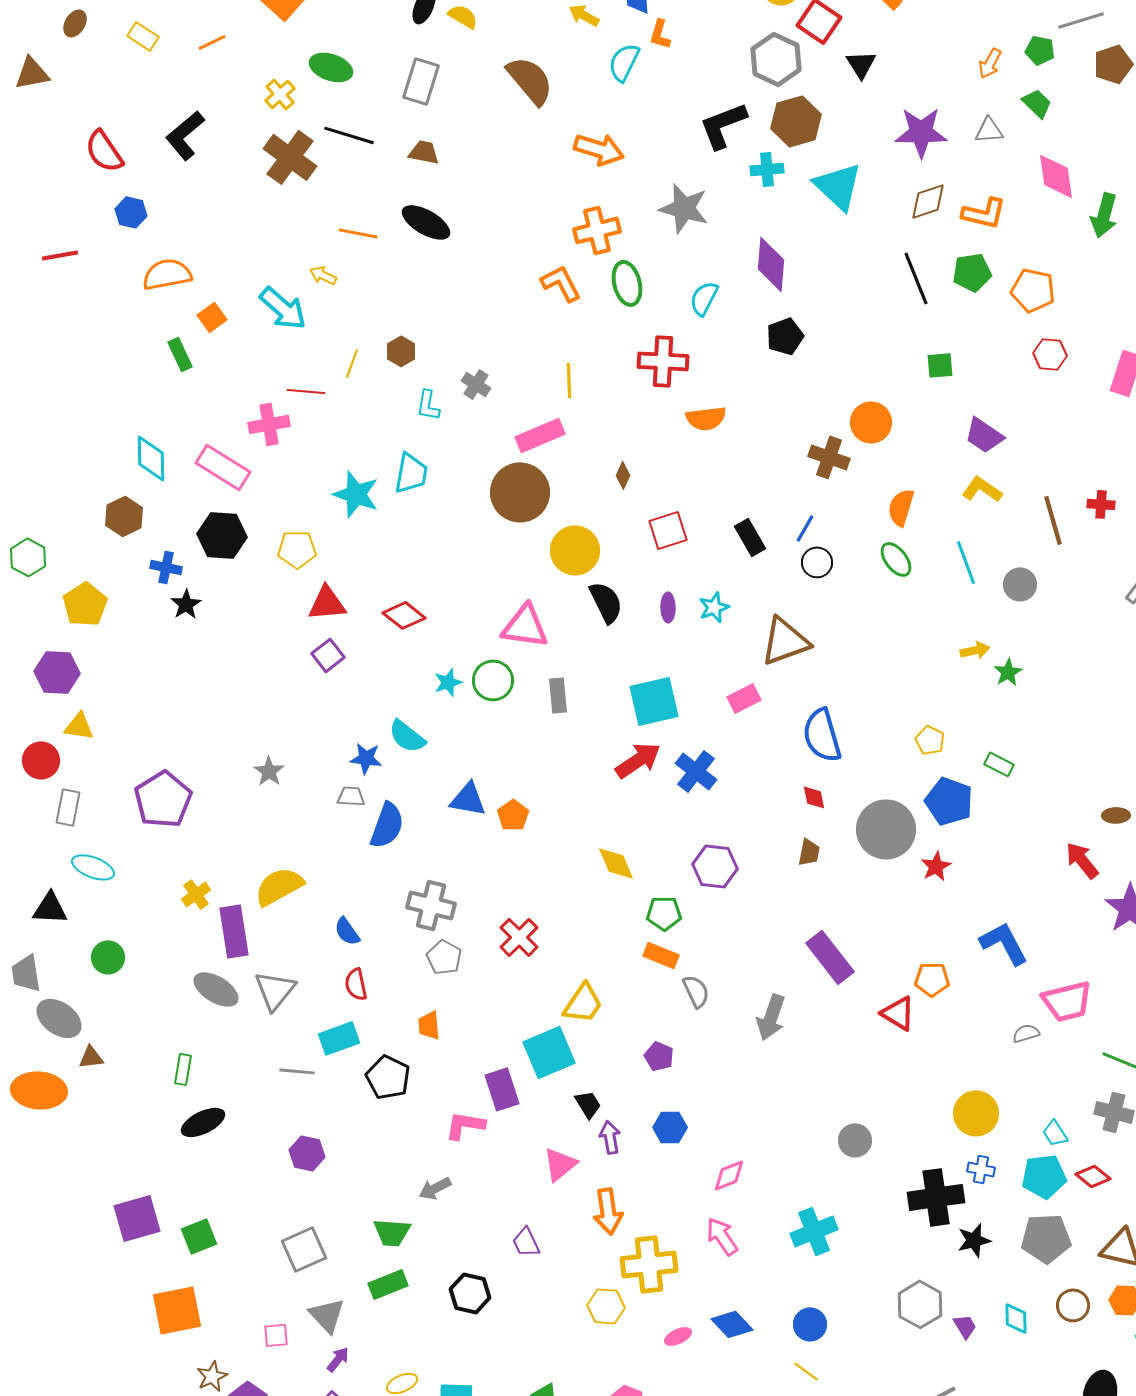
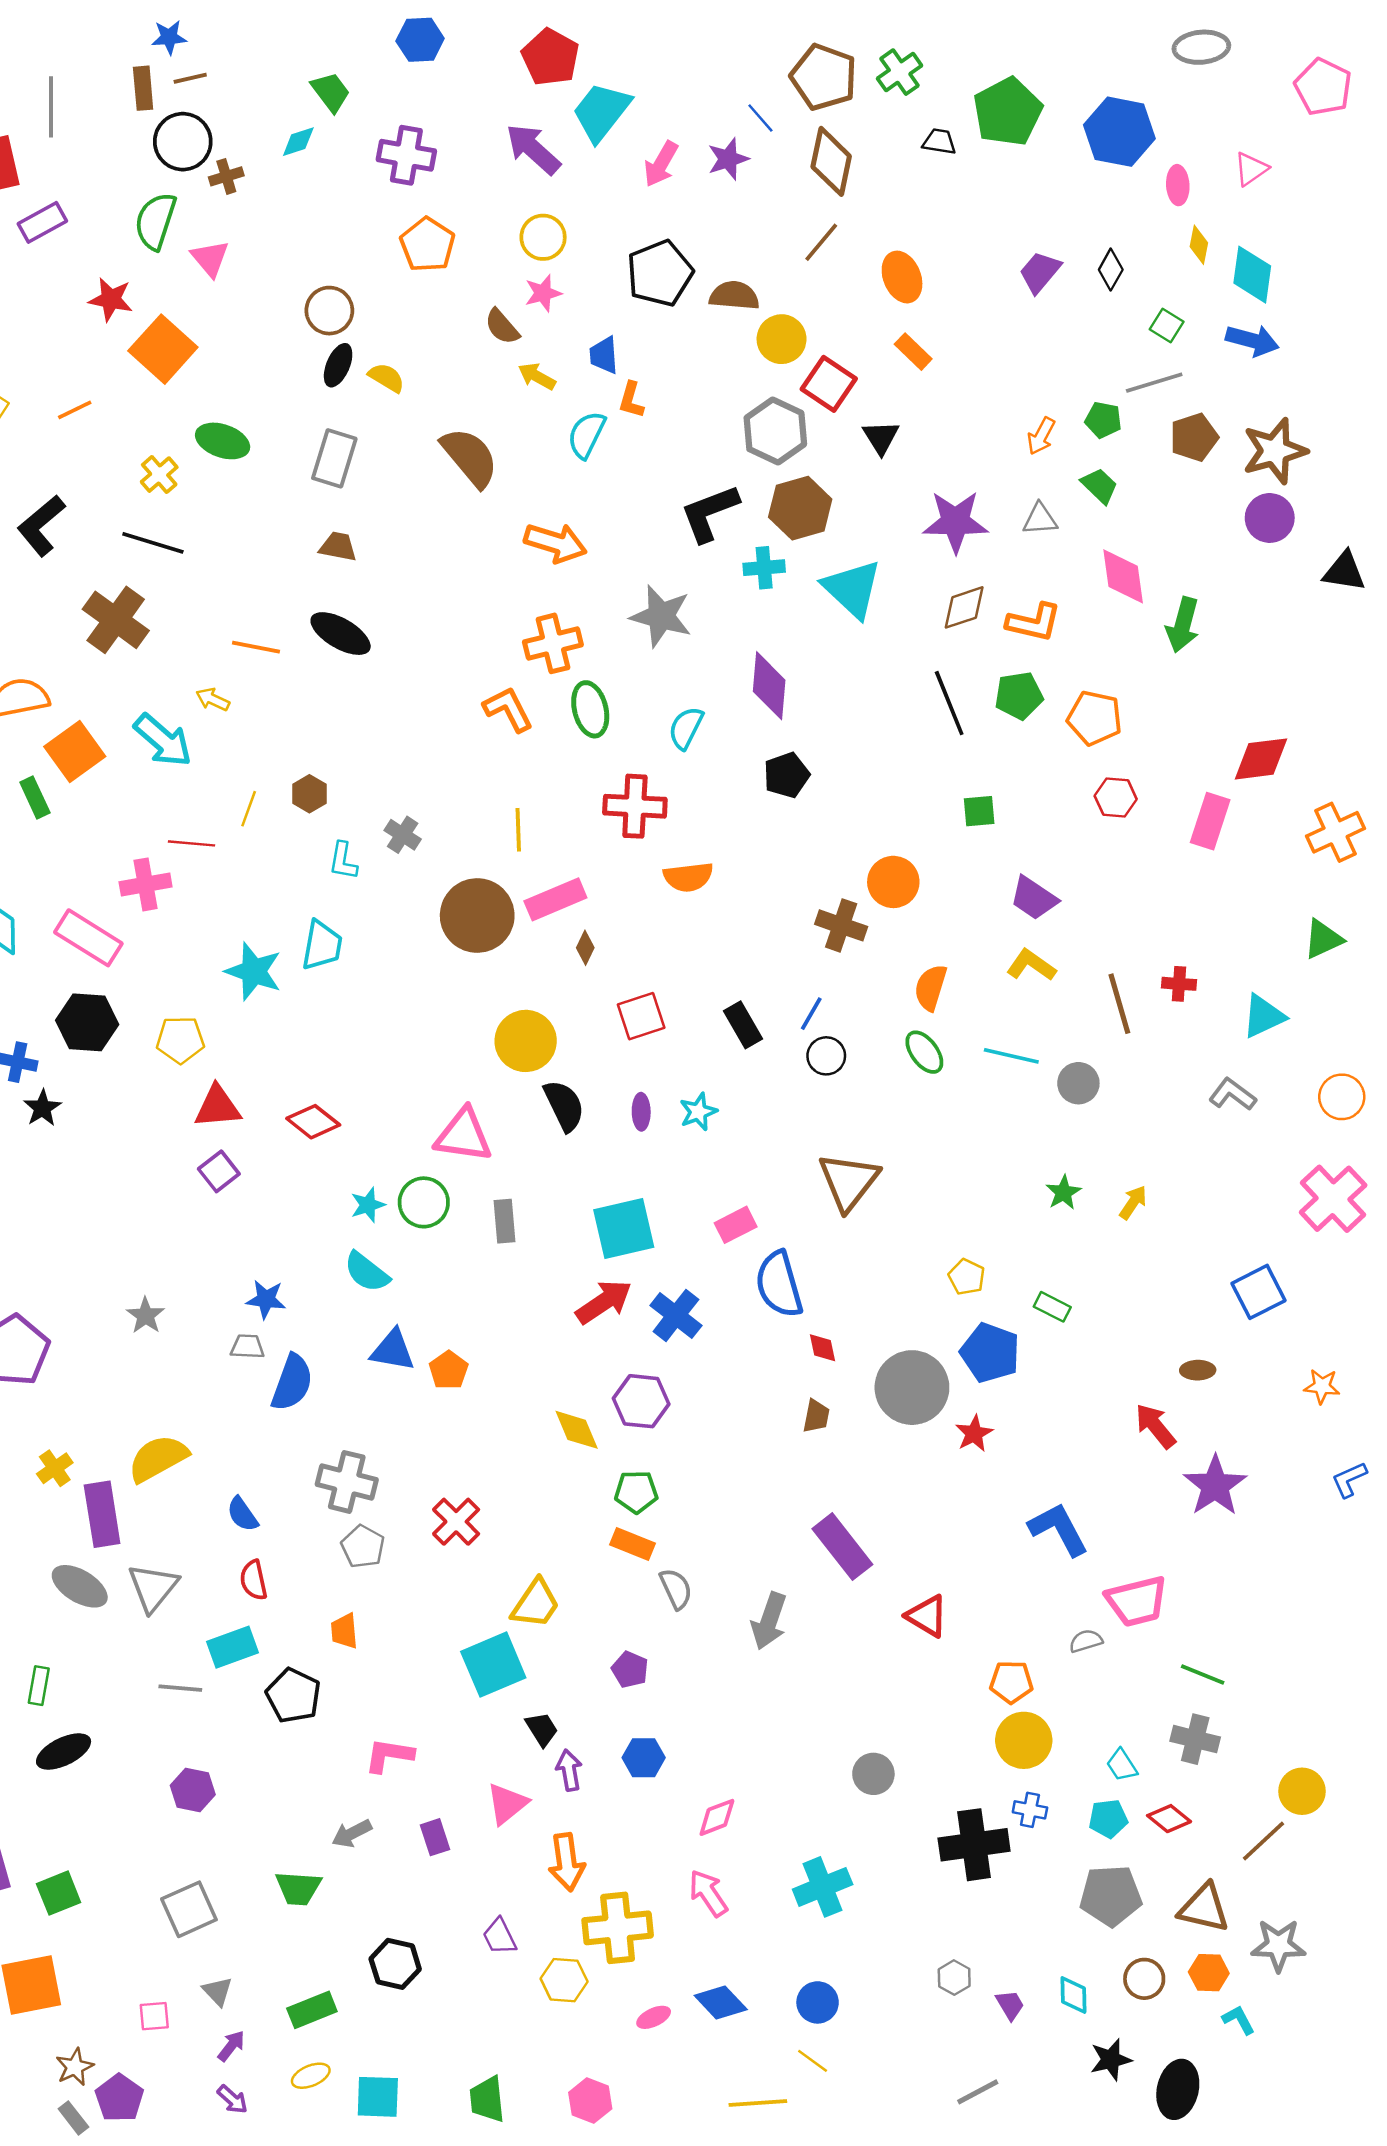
black line: (349, 135) -> (153, 543), moved
brown cross: (290, 157) -> (116, 620), moved
orange square: (212, 317) -> (75, 752), size x1.6
pink rectangle: (540, 435) -> (555, 899), moved
brown circle: (520, 492) -> (477, 916), moved
cyan line: (966, 562) -> (1011, 1056), turned -57
brown triangle: (785, 641) -> (849, 1181), moved, turned -32
yellow arrow: (975, 650) -> (1133, 1202), moved, turned -44
blue semicircle: (822, 735) -> (779, 1284), moved
cyan semicircle: (407, 736) -> (367, 1272), moved
purple hexagon: (715, 866) -> (641, 1401), moved
orange pentagon: (932, 979) -> (1011, 1682), moved
purple rectangle: (502, 1089) -> (435, 1837), moved, size x0.7
cyan pentagon: (1044, 1176) -> (1108, 1819), size x0.7
black star: (974, 1240) -> (1111, 2060), moved
purple trapezoid: (526, 1242) -> (500, 1937), moved
green rectangle: (388, 1284) -> (312, 2010), moved
gray hexagon: (920, 1304) -> (954, 1978), size x0.6
gray triangle: (327, 1315) -> (218, 1991), size x0.7

